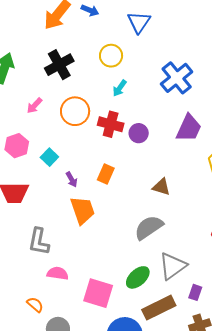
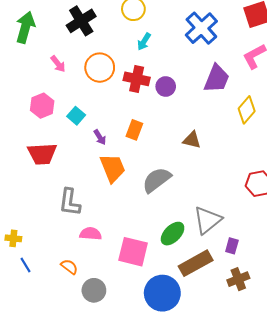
pink arrow: (34, 106) -> (58, 64), turned -78
gray semicircle: (149, 227) -> (157, 180), moved

